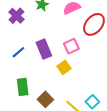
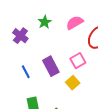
blue line: (18, 52) -> (26, 72), turned -72

